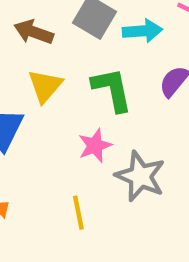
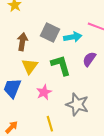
brown arrow: (34, 32) -> (22, 42), turned 84
pink star: (95, 146) -> (44, 92), moved

